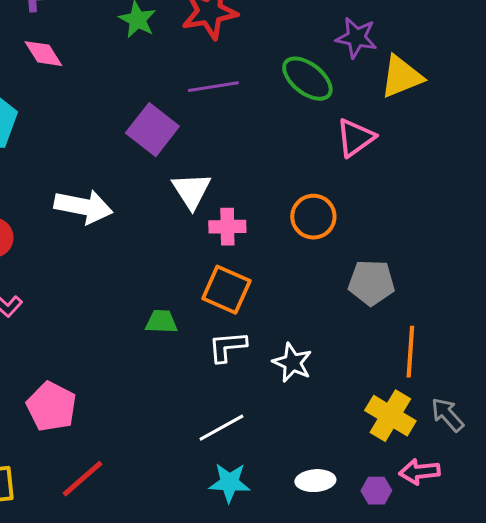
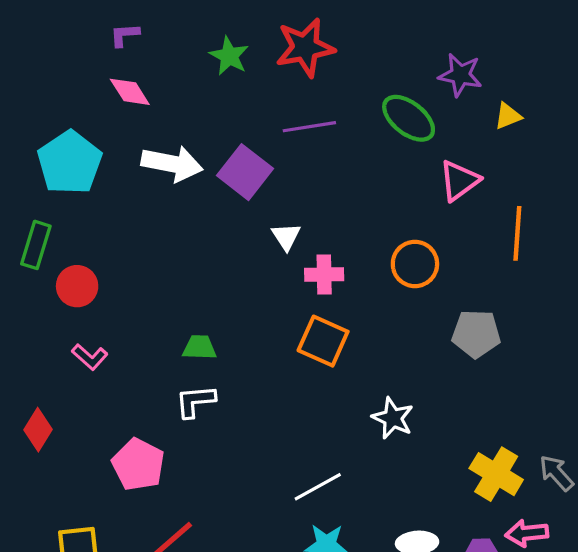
yellow triangle: (401, 77) -> (508, 116), size x0.6
white triangle: (191, 191) -> (286, 237), size x0.7
white arrow: (83, 207) -> (172, 164), moved
green trapezoid: (161, 322) -> (200, 347), moved
white L-shape: (227, 347) -> (195, 401), moved
orange line: (410, 352) -> (517, 233), moved

